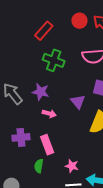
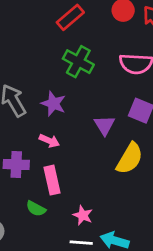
pink arrow: (49, 114) -> (49, 141), moved
green semicircle: (39, 166) -> (36, 209), turned -80

